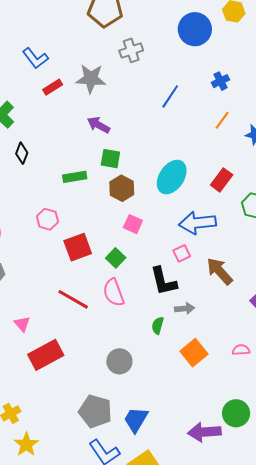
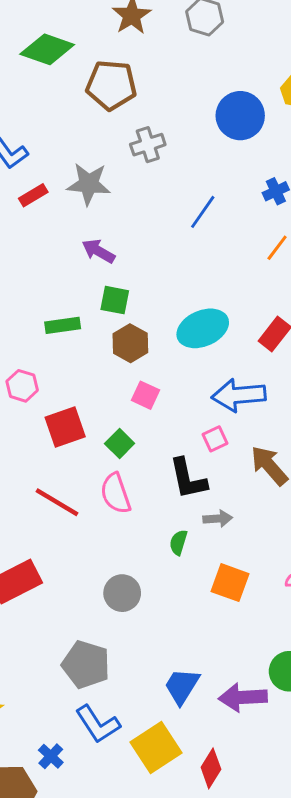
cyan ellipse: (172, 177) -> (203, 328), turned 32
orange square: (194, 353) -> (230, 583), turned -32
blue trapezoid: (136, 420) -> (182, 686), moved

